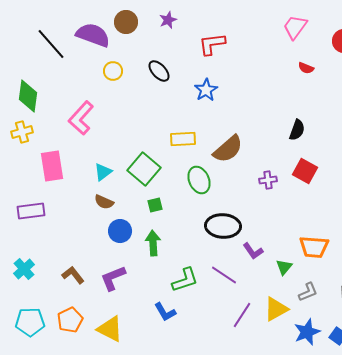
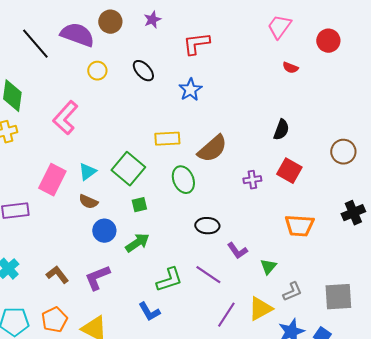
pink rectangle: (52, 166) -> (52, 180), moved, turned 36
black ellipse: (223, 226) -> (207, 226), size x0.7
green arrow: (153, 243) -> (137, 243), turned 60
orange trapezoid: (314, 247) -> (299, 226), moved

